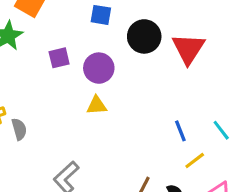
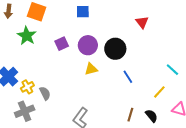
black circle: (144, 36) -> (115, 49), moved
red triangle: (188, 49) -> (142, 22), size x0.6
blue line: (180, 131) -> (128, 77), moved

